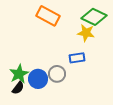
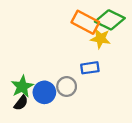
orange rectangle: (48, 16) -> (85, 22), moved

